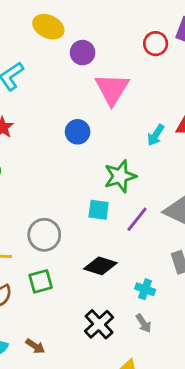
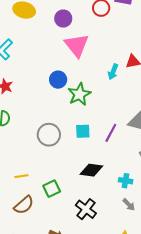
purple circle: (83, 53) -> (63, 19), moved
green star: (120, 176) -> (79, 94), moved
gray circle: (44, 235) -> (49, 135), moved
black cross: (99, 324) -> (86, 209), moved

